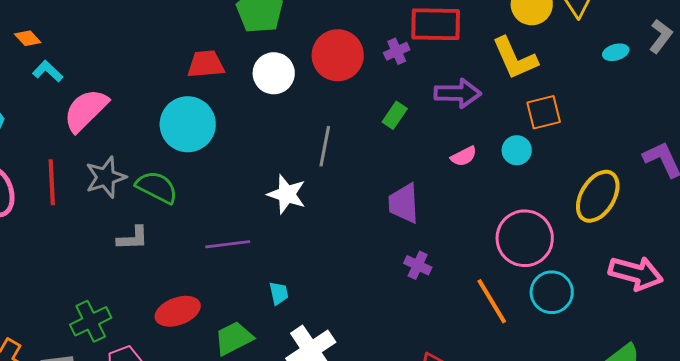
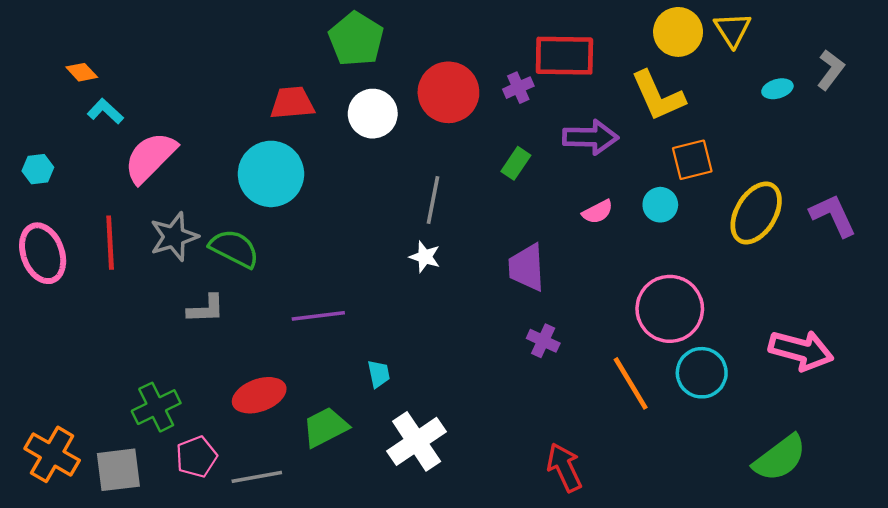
white star: (287, 194) -> (425, 257), moved, size x0.7
yellow ellipse: (598, 196) -> (756, 213), moved

